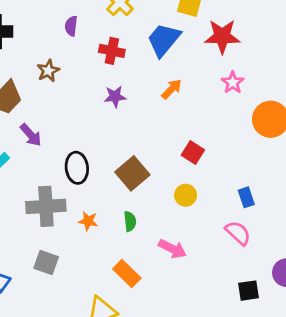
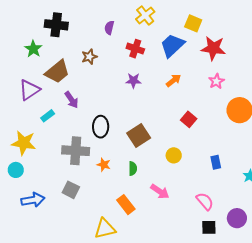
red square: (193, 152) -> (189, 119), moved
pink semicircle: (238, 233) -> (205, 201), moved

